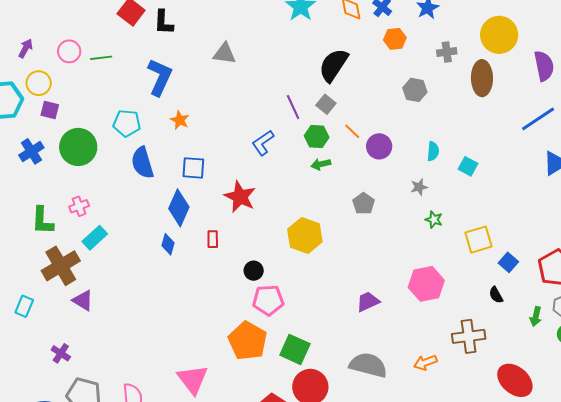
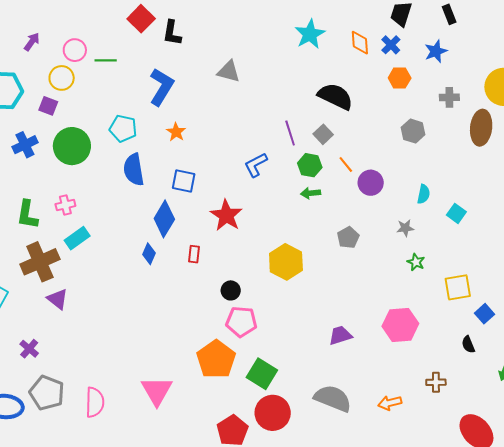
black semicircle: (333, 65) -> (335, 96), turned 75
yellow circle: (39, 83) -> (62, 78), moved
brown cross: (469, 336) -> (436, 382), size x0.6

